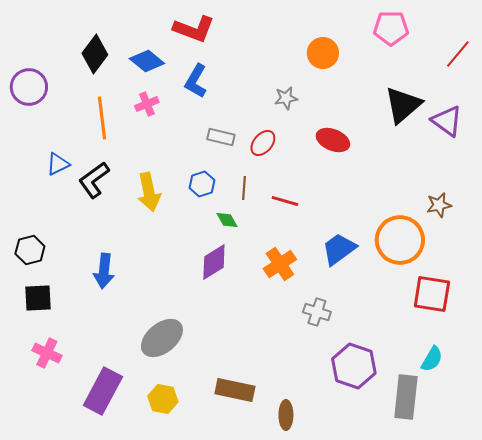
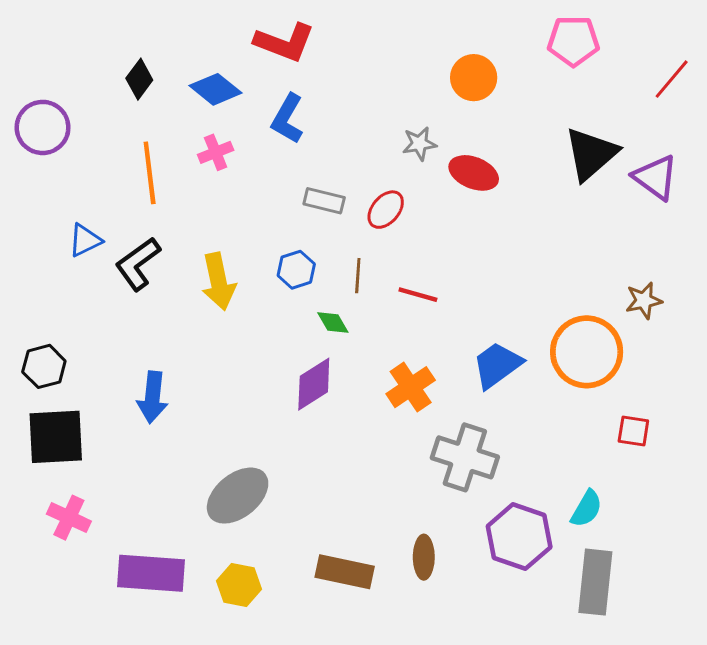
black diamond: (95, 54) -> (139, 79), size x0.7
red ellipse: (333, 140) -> (474, 173), moved
red square: (432, 294) -> (633, 431), size x0.6
black square: (38, 298) -> (56, 437), size x1.4
gray cross: (317, 312) -> (465, 457), size x1.6
cyan semicircle: (432, 359) -> (587, 509), moved
purple rectangle: (103, 391) -> (151, 573), turned 66
brown ellipse: (286, 415) -> (424, 557), moved

